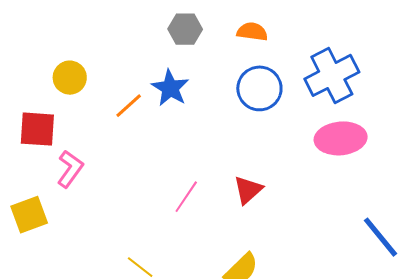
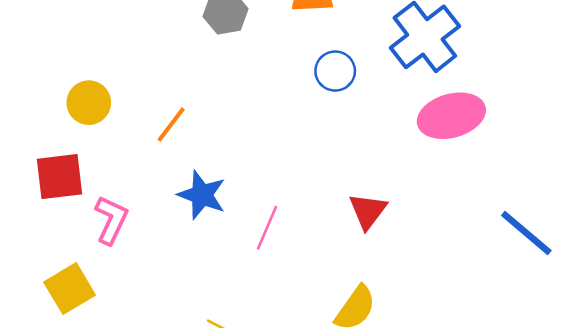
blue star: (170, 88) -> (202, 195), moved
blue circle: (259, 88) -> (335, 71), size x0.7
red triangle: (248, 190) -> (368, 211), moved

